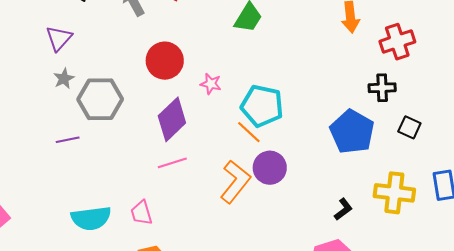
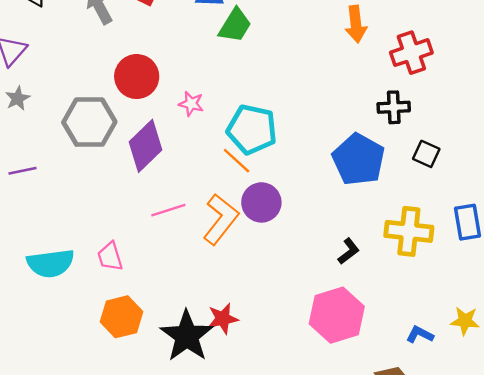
gray hexagon: (100, 99) -> (89, 122), moved
pink line: (172, 163) -> (168, 210), moved

